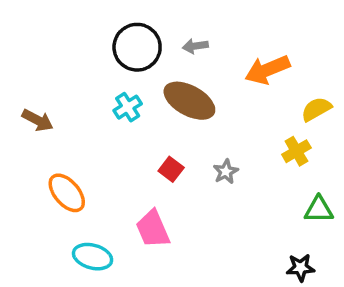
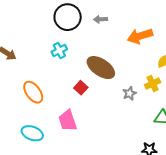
brown ellipse: (189, 101) -> (101, 68), moved
gray star: (226, 172) -> (130, 93), moved
orange ellipse: (67, 193) -> (33, 92), moved

